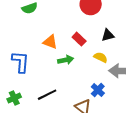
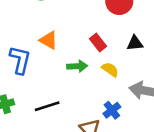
orange triangle: (50, 42) -> (48, 40), moved
yellow semicircle: (101, 57) -> (110, 69), moved

